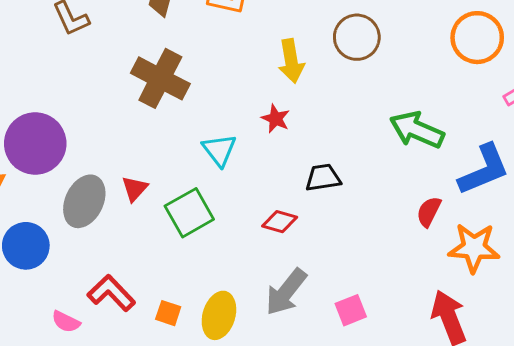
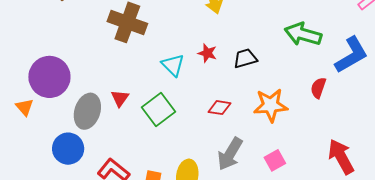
red star: (276, 119) -> (207, 53), moved
black trapezoid: (323, 178) -> (245, 58), moved
blue circle: (26, 246) -> (68, 149), moved
orange star: (474, 248) -> (271, 105), moved

